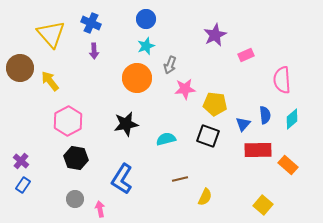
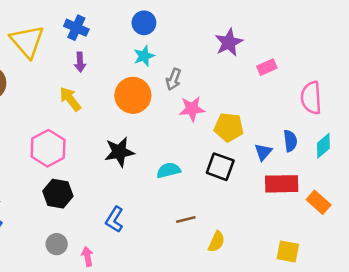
yellow arrow: (50, 81) -> (70, 99), moved
blue L-shape: (122, 179) -> (114, 220), size x0.7
yellow square: (263, 205) -> (288, 251), turned -30

